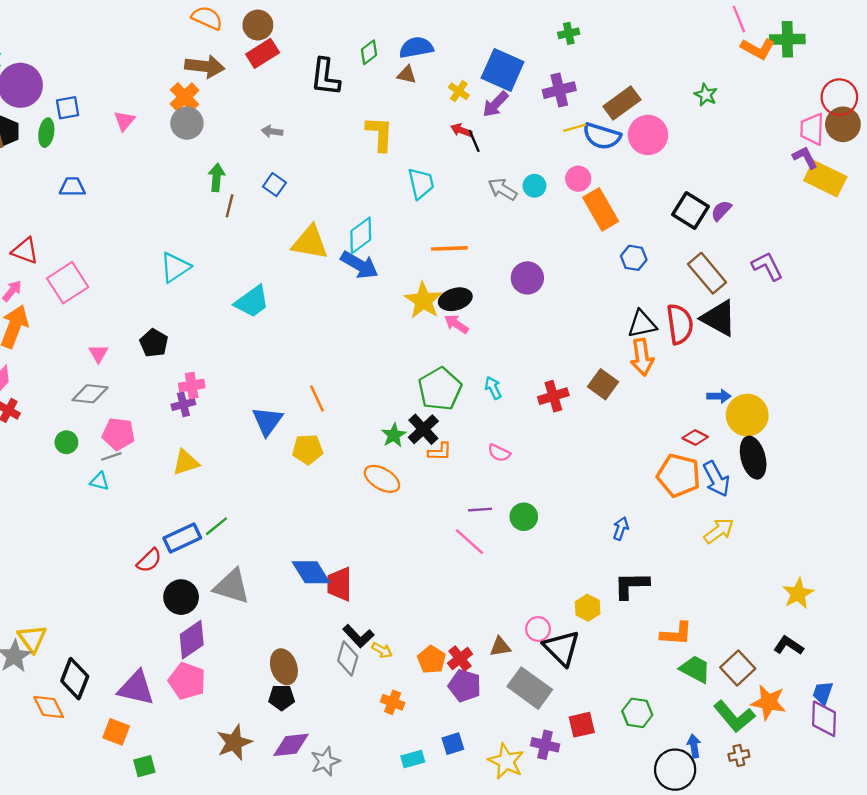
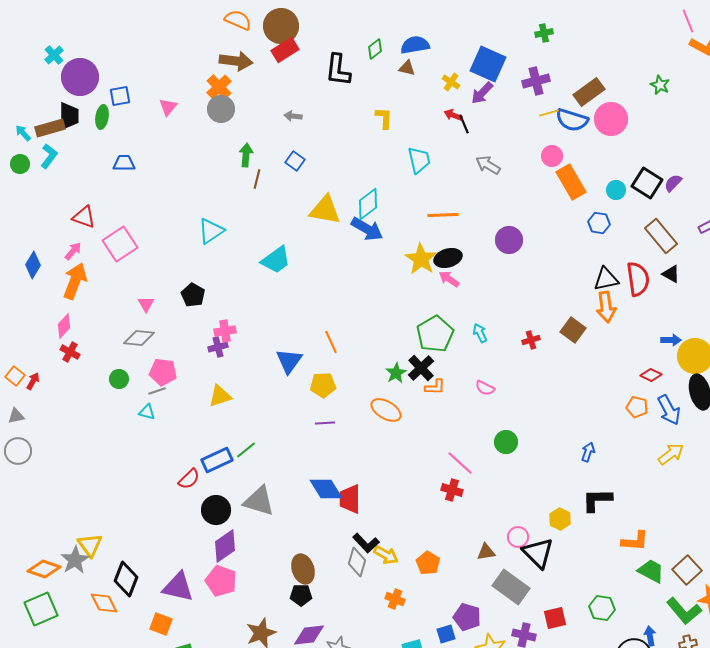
brown circle: (258, 25) -> (281, 26), size x1.4
yellow L-shape: (380, 134) -> (384, 118), size x0.7
cyan circle: (534, 186) -> (616, 190), moved
black triangle: (719, 318) -> (671, 274), size x0.6
red cross: (553, 396) -> (531, 340), size x0.7
orange pentagon: (679, 475) -> (637, 407), size x0.6
purple line: (480, 510) -> (325, 423), moved
yellow arrow: (382, 650) -> (386, 555), size x1.4
red cross: (460, 659) -> (452, 490), moved, turned -35
purple pentagon: (465, 686) -> (467, 617), moved

